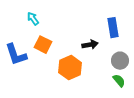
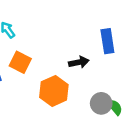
gray circle: (120, 61) -> (101, 103), moved

